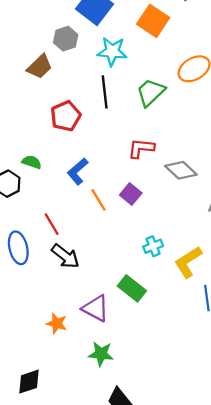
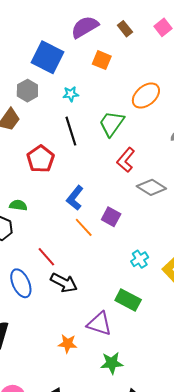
orange square: (153, 21) -> (102, 60), size x0.7
cyan star: (112, 51) -> (71, 94), size x0.6
red L-shape: (141, 148) -> (126, 160), moved, turned -45
blue L-shape: (78, 171) -> (75, 198), moved

